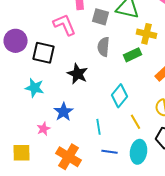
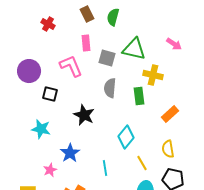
purple circle: (16, 41) -> (29, 71), moved
black square: (44, 53) -> (50, 94), size x0.7
green rectangle: (132, 55) -> (139, 96), turned -72

